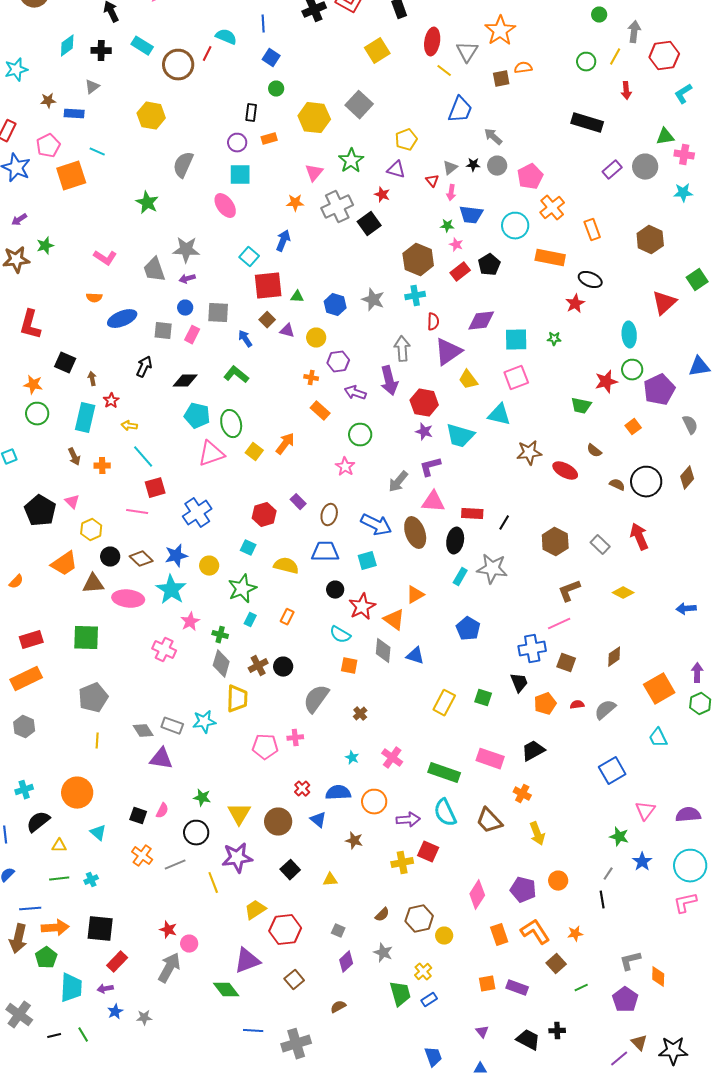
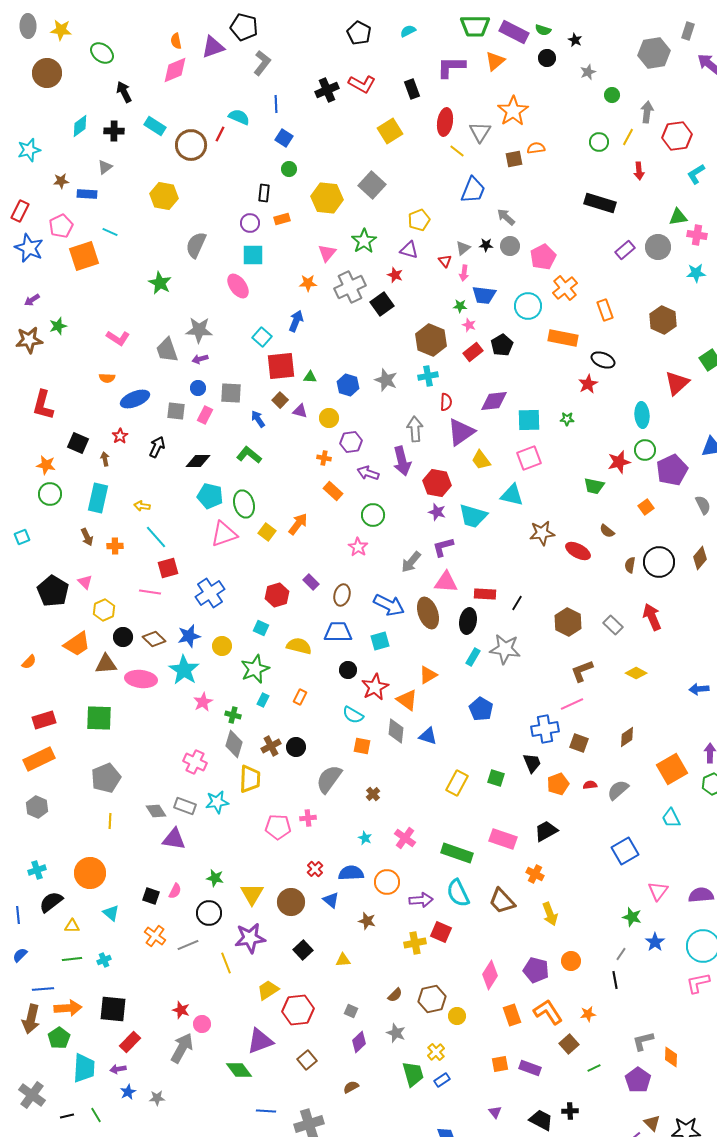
red star: (111, 401) -> (120, 436), moved
brown semicircle: (617, 485) -> (630, 565), turned -105
pink cross: (164, 650) -> (195, 762), moved

